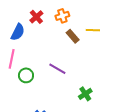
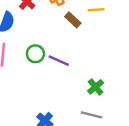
green circle: (26, 75) -> (35, 54), moved

